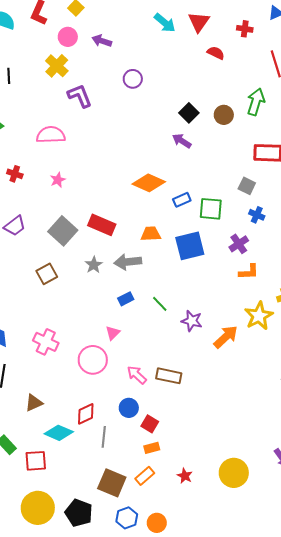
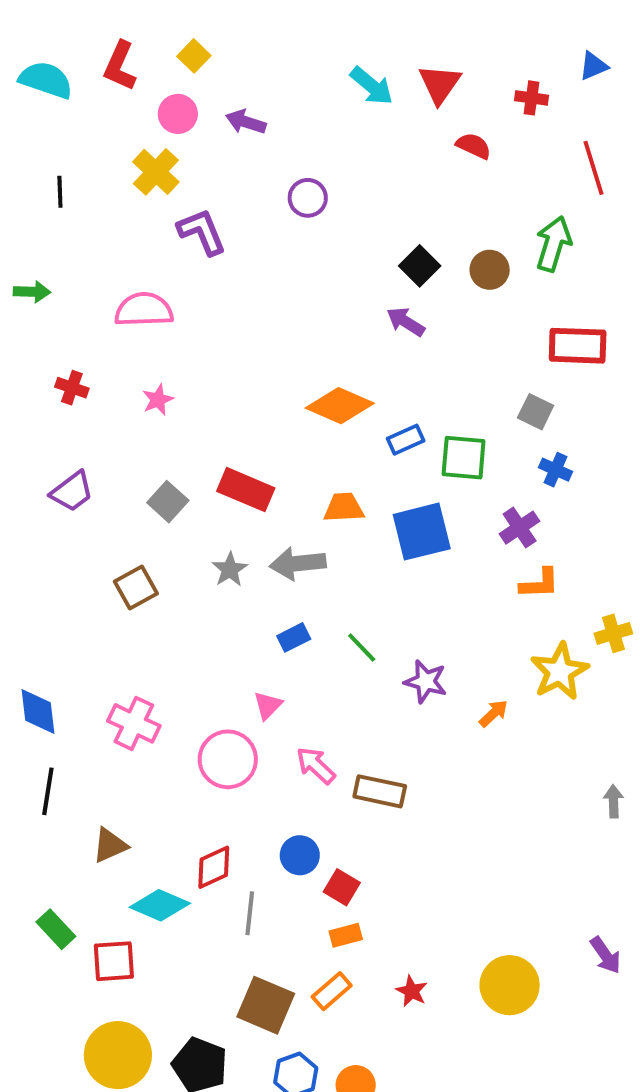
gray square: (63, 231) -> (168, 502), size x0.7
orange arrow: (226, 337) -> (494, 713), size x0.6
pink arrow: (137, 375) -> (316, 765), moved

